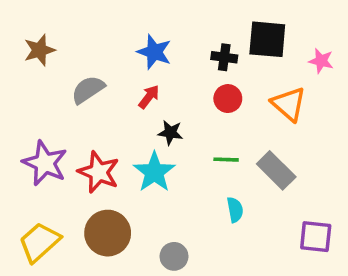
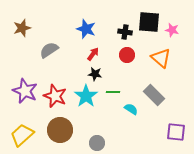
pink star: (321, 61) -> (172, 30), moved
red arrow: (149, 97) -> (93, 54), moved
green line: (226, 160) -> (113, 92), moved
cyan semicircle: (235, 210) -> (131, 109), moved, turned -48

